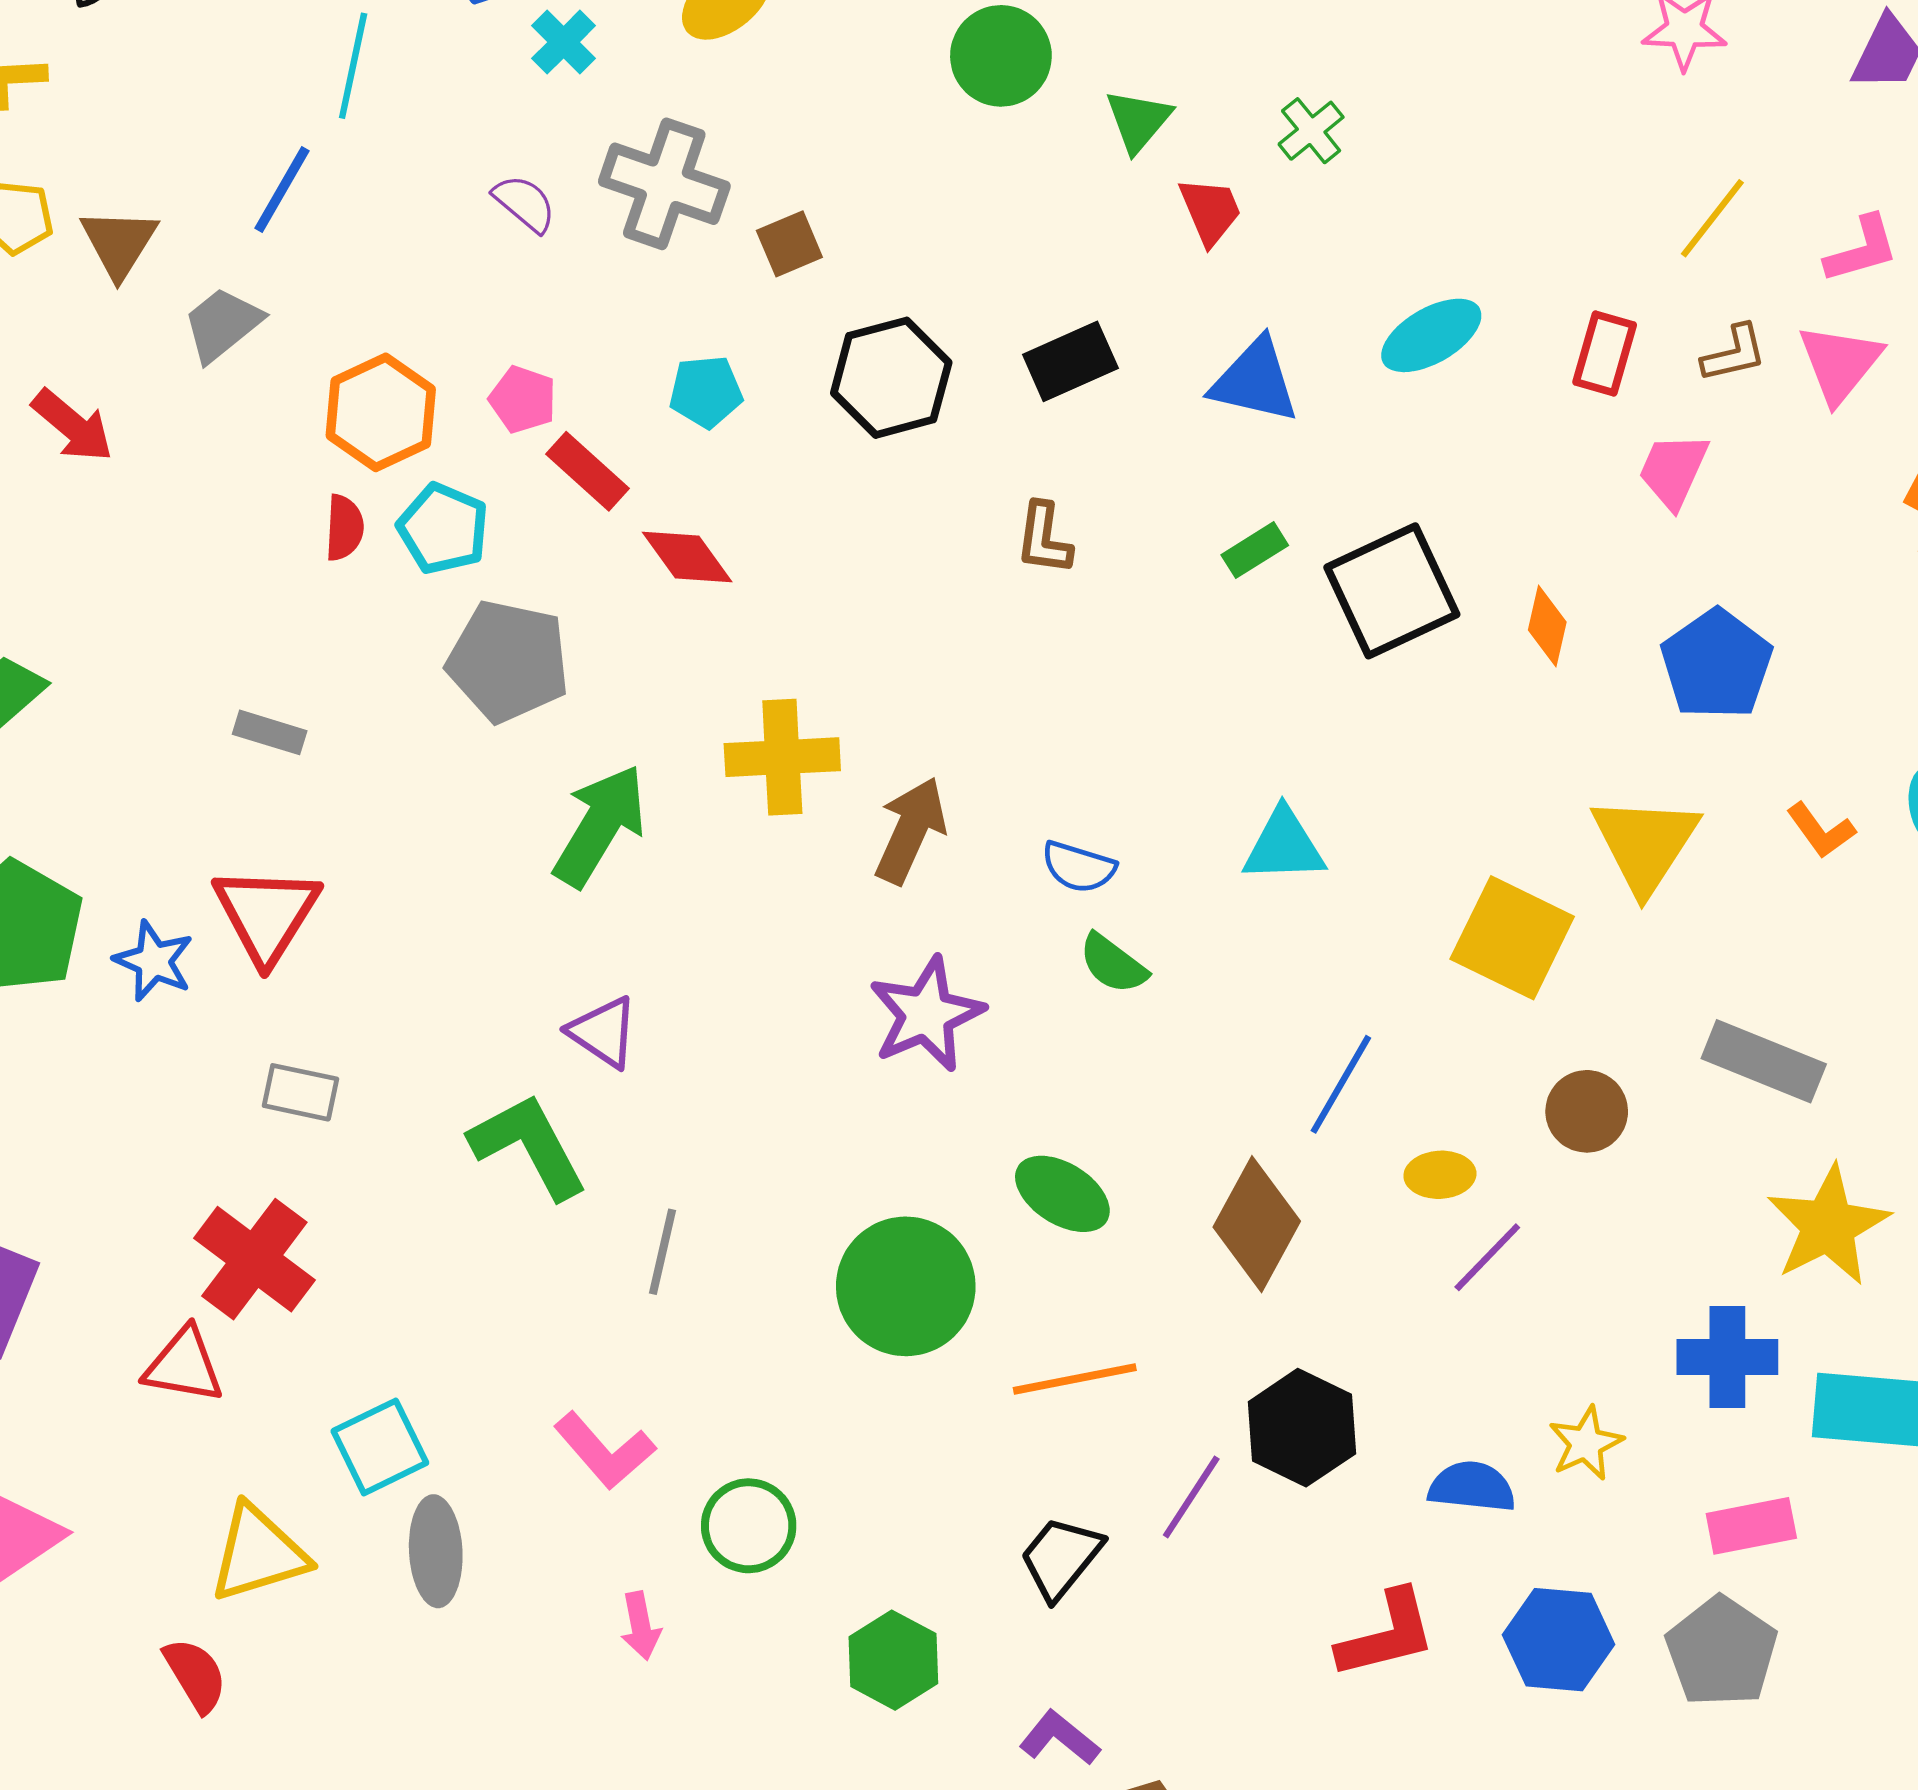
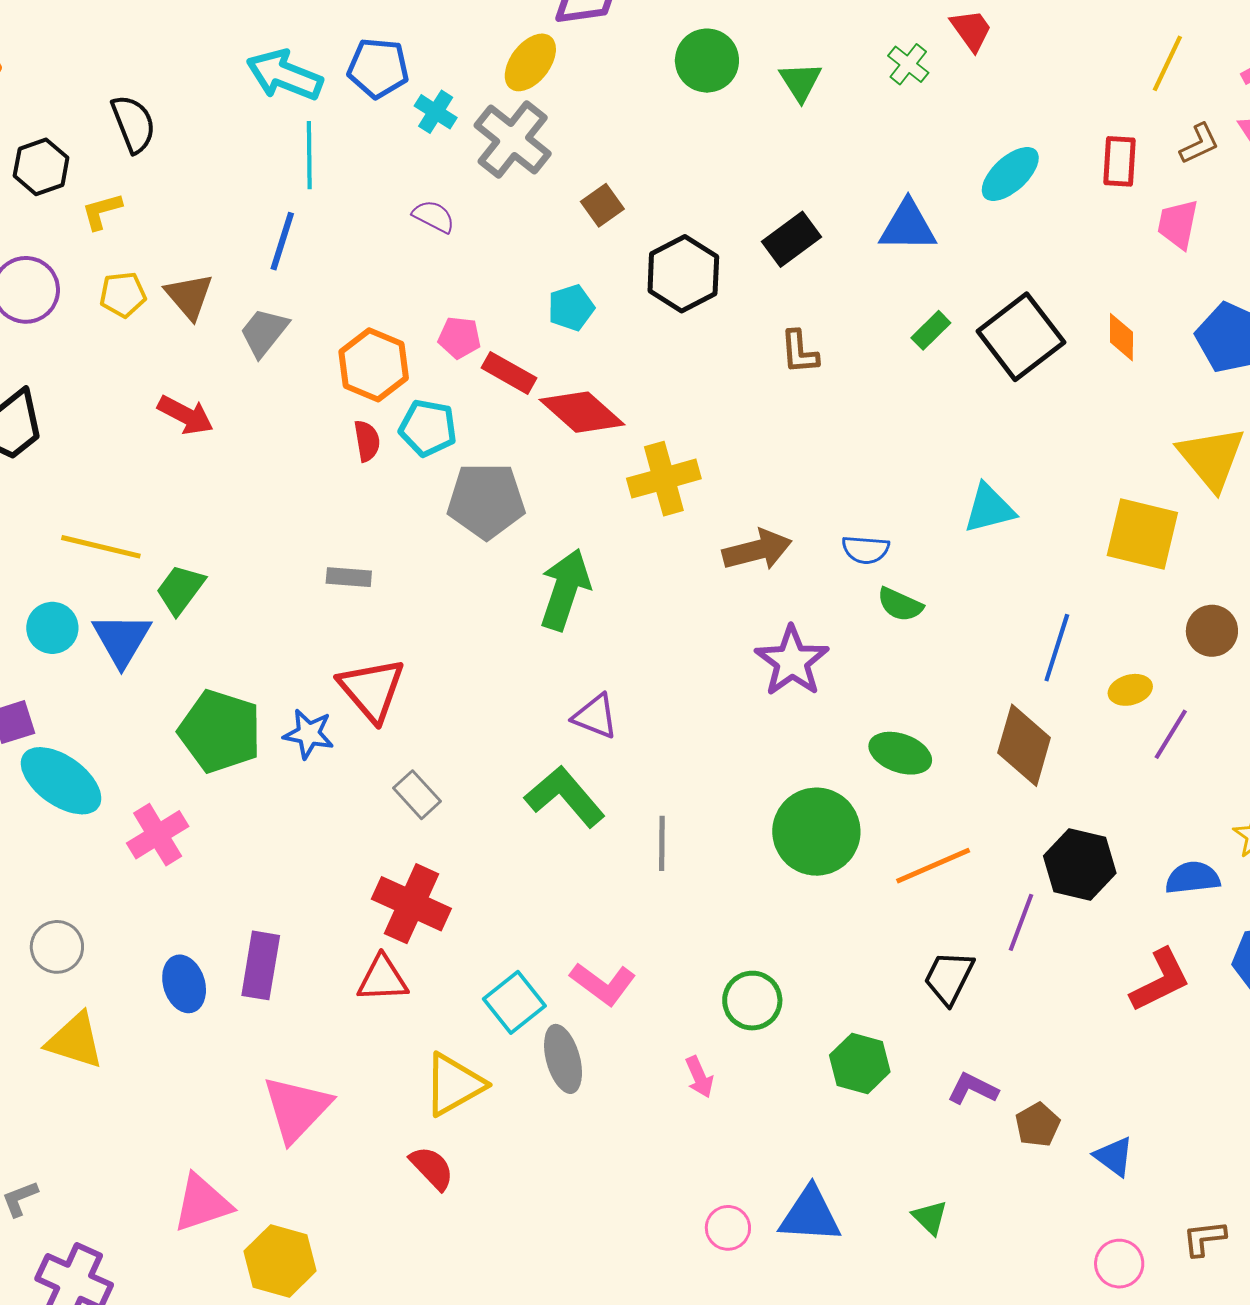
gray cross: (664, 184) -> (513, 140), moved, turned 32
red trapezoid: (1210, 211) -> (971, 30), moved
red diamond: (687, 557) -> (582, 412), size x1.4
yellow cross: (782, 757) -> (664, 479), moved
brown arrow: (911, 830) -> (757, 550), turned 64
gray rectangle: (300, 1092) -> (417, 795), turned 48
pink L-shape: (605, 1451) -> (603, 984), moved

